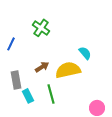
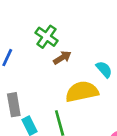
brown arrow: (42, 67) -> (62, 58), moved

